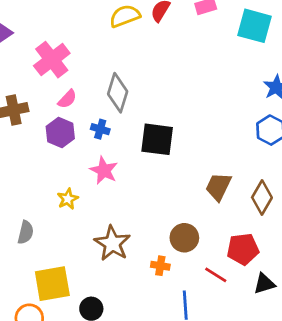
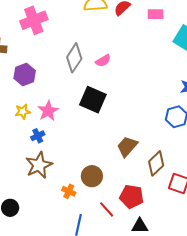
pink semicircle: (67, 99) -> (103, 61), moved
blue cross: (100, 129) -> (38, 136), moved, turned 32
yellow star: (68, 199) -> (23, 112), moved

